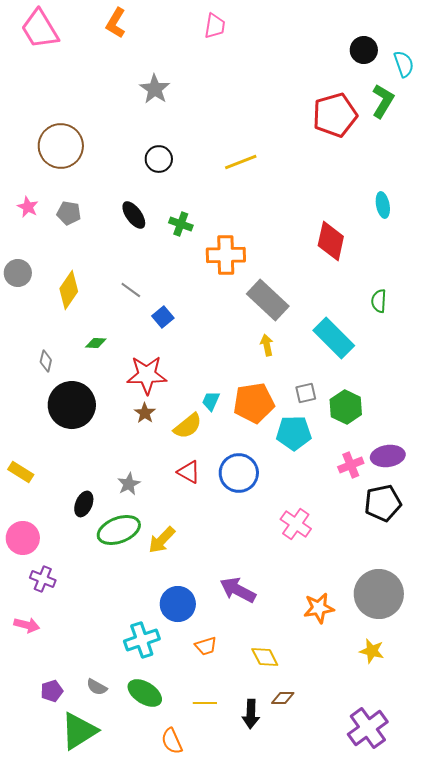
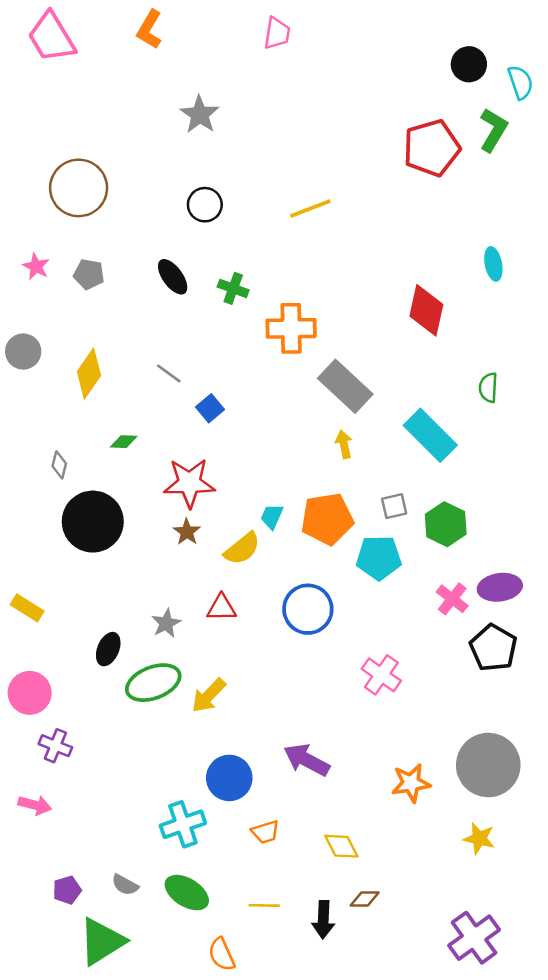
pink cross: (351, 465) -> (452, 599), turned -30
red triangle: (189, 472) -> (222, 608), moved, turned -30
black pentagon: (383, 503) -> (493, 648), turned -30

